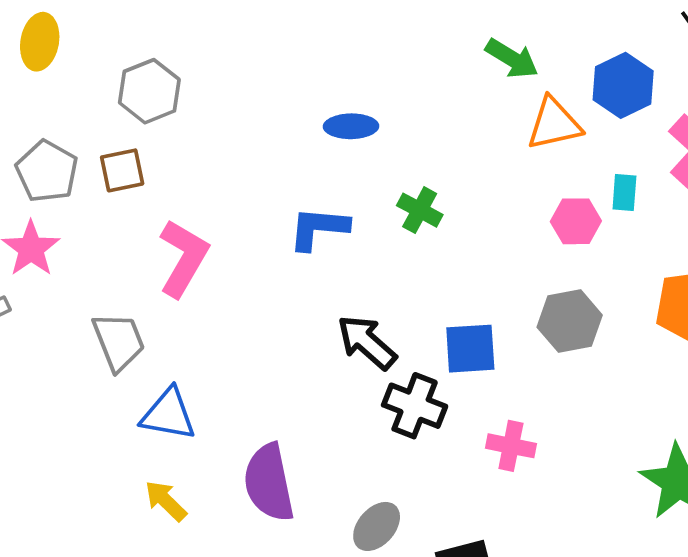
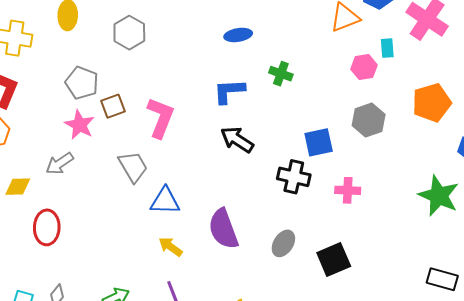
brown square: (122, 170) -> (113, 106), moved
black arrow: (367, 342) -> (237, 140), moved

